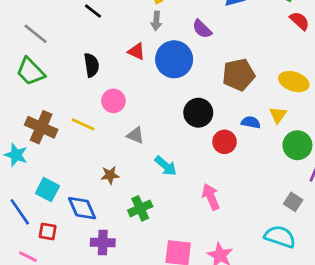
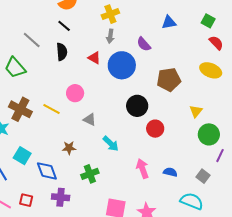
gray line: (36, 34) -> (32, 40), moved
black semicircle: (91, 65) -> (62, 52), moved
yellow ellipse: (294, 82) -> (211, 70), moved
blue semicircle: (251, 122) -> (170, 172), moved
red square: (48, 232) -> (26, 200), moved

